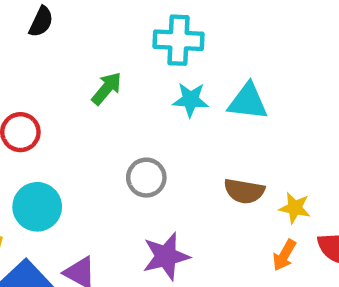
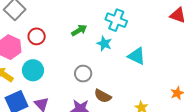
cyan star: (190, 100) -> (104, 44), moved
brown semicircle: (244, 191) -> (103, 96), moved

